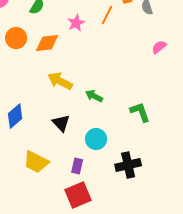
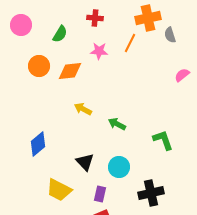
pink star: (76, 23) -> (99, 51), turned 30
yellow arrow: (60, 81) -> (83, 109), size x0.7
black triangle: (61, 123) -> (85, 162), moved

